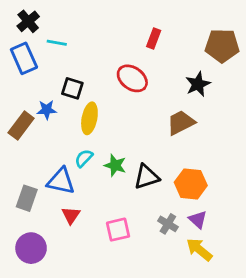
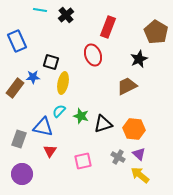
black cross: (28, 21) -> (66, 15), moved
red rectangle: (154, 38) -> (108, 27), size x1.5
cyan line: (57, 43) -> (40, 10), moved
brown pentagon: (222, 46) -> (156, 32), turned 30
red ellipse: (132, 78) -> (93, 55), turned 35

